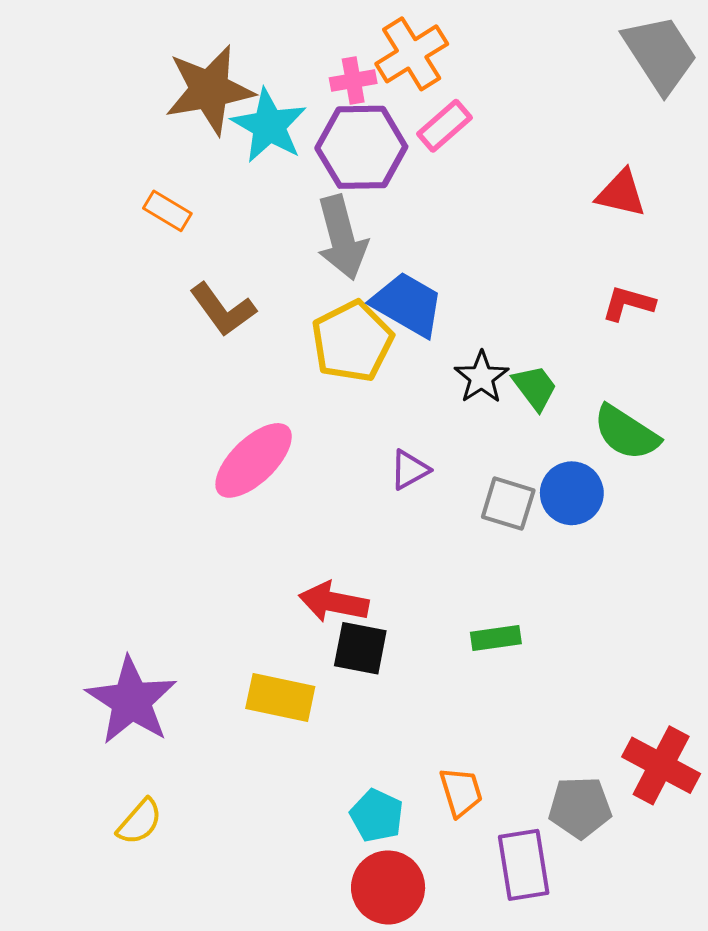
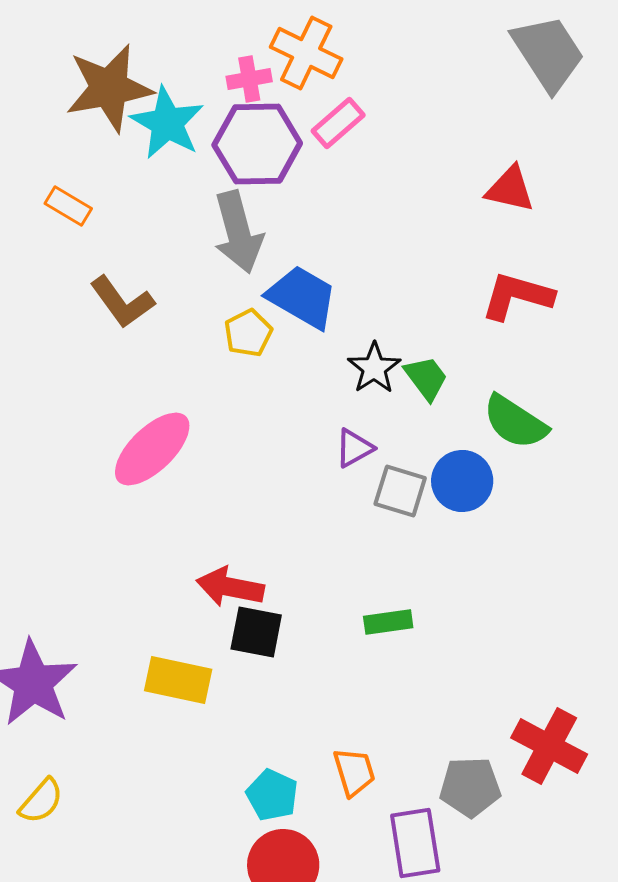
orange cross: (412, 54) -> (306, 53), turned -32
red L-shape: (628, 303) -> (517, 296), size x1.4
yellow pentagon: (352, 341) -> (248, 333), size x0.6
purple triangle: (410, 470) -> (354, 448), moved

